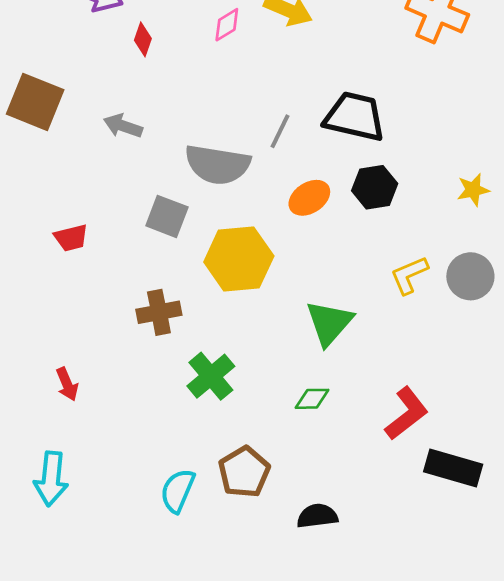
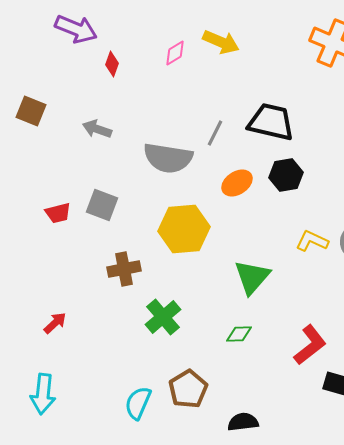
brown square: (35, 102) -> (31, 111), size x0.7
gray square: (167, 216) -> (102, 205), moved
yellow L-shape: (409, 275) -> (312, 241), turned 48
red arrow: (67, 384) -> (55, 323), turned -110

